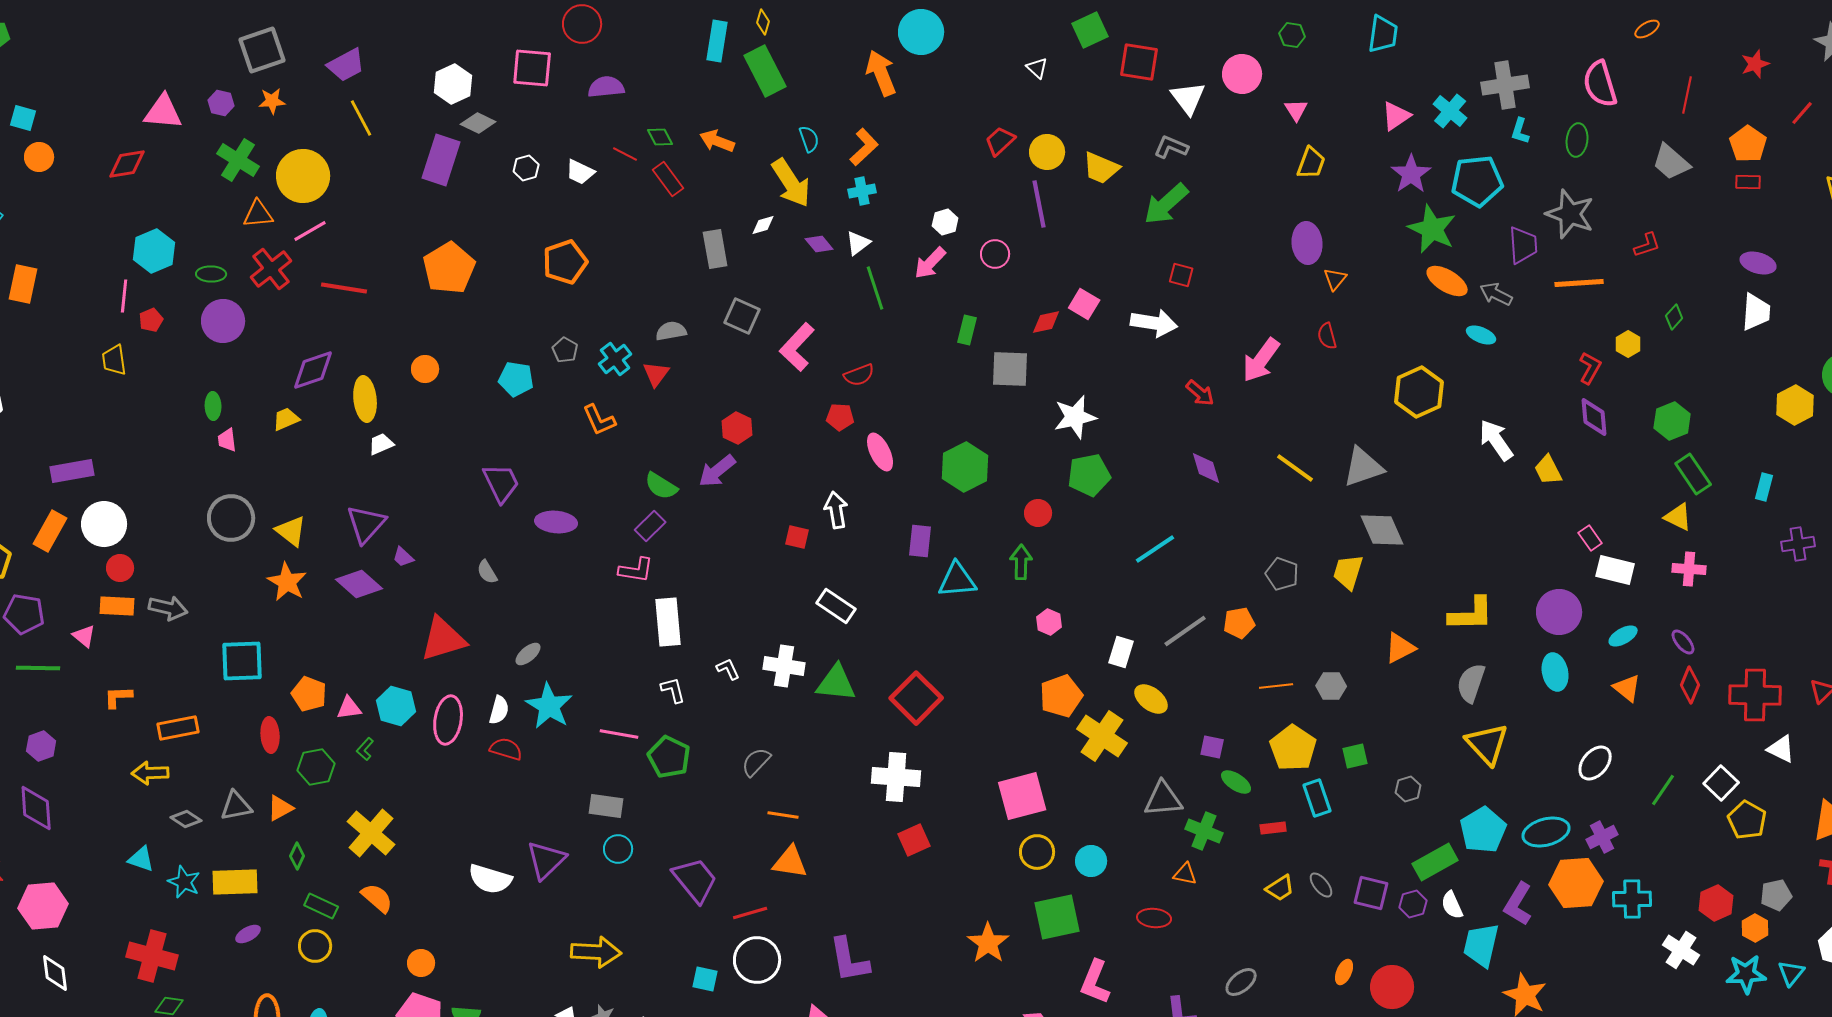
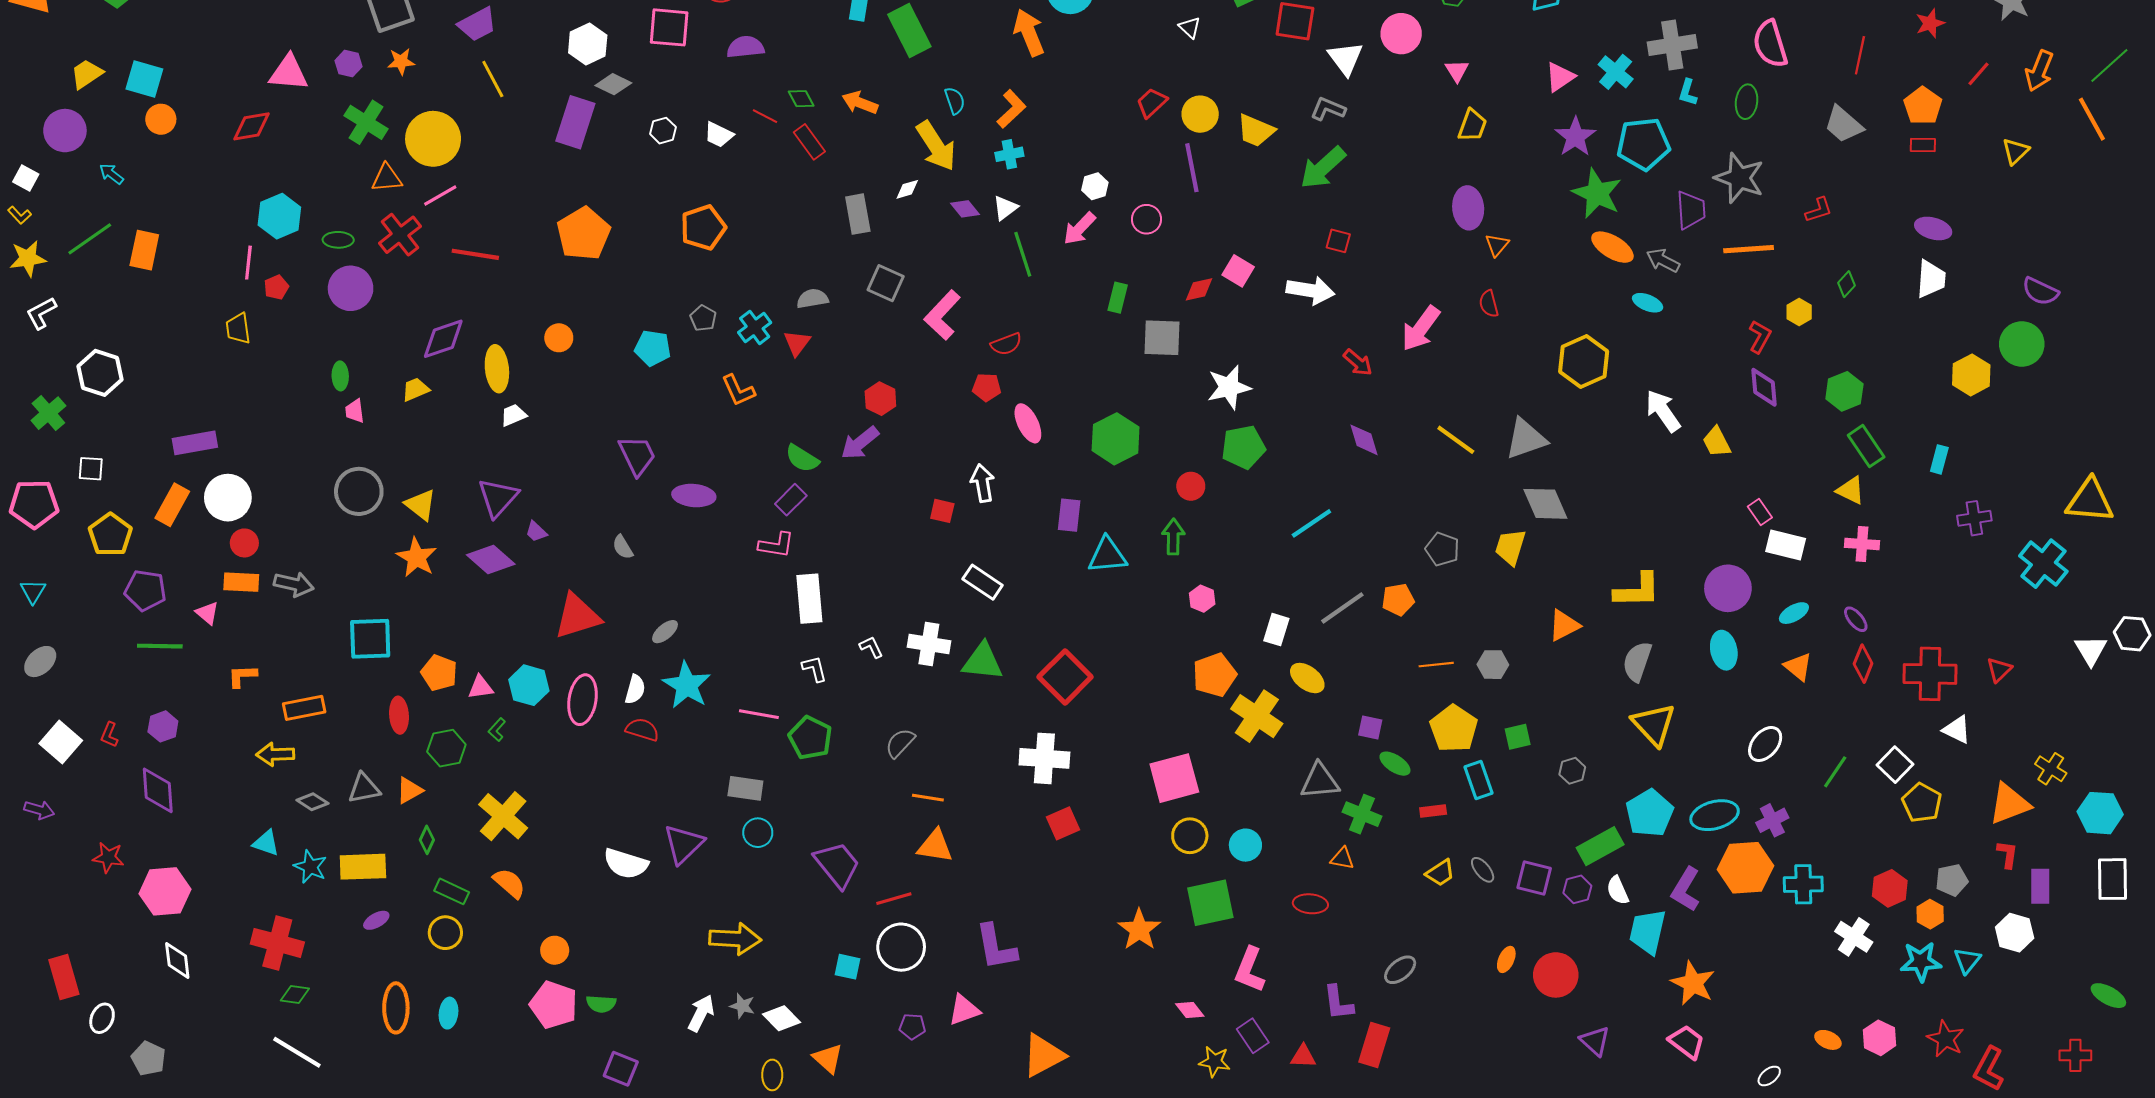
cyan square: (23, 118) -> (144, 79), size x1.4

